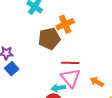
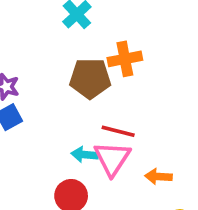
orange arrow: (97, 82) -> (158, 177), turned -40
cyan arrow: (58, 88) -> (85, 155), moved

